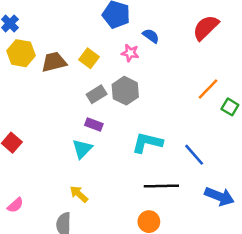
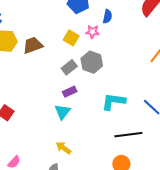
blue semicircle: (151, 36) -> (107, 16), turned 72
yellow square: (89, 58) -> (71, 38), moved
purple rectangle: (94, 125) -> (70, 92), turned -40

